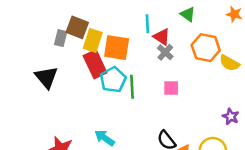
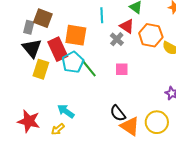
red triangle: (162, 37) -> (127, 26), moved
yellow rectangle: (93, 40) -> (41, 69), moved
black triangle: (46, 77) -> (32, 48), moved
green line: (132, 87) -> (89, 68), turned -36

